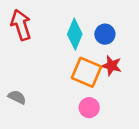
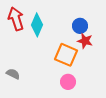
cyan diamond: (75, 34) -> (37, 25), moved
red star: (112, 66) -> (85, 41), moved

